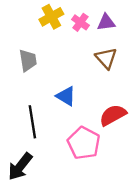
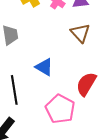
red semicircle: (113, 115) -> (86, 84), turned -30

